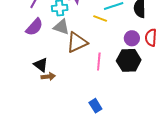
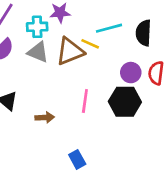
brown triangle: (77, 42) -> (70, 51), moved
brown arrow: (48, 77) -> (45, 117), moved

